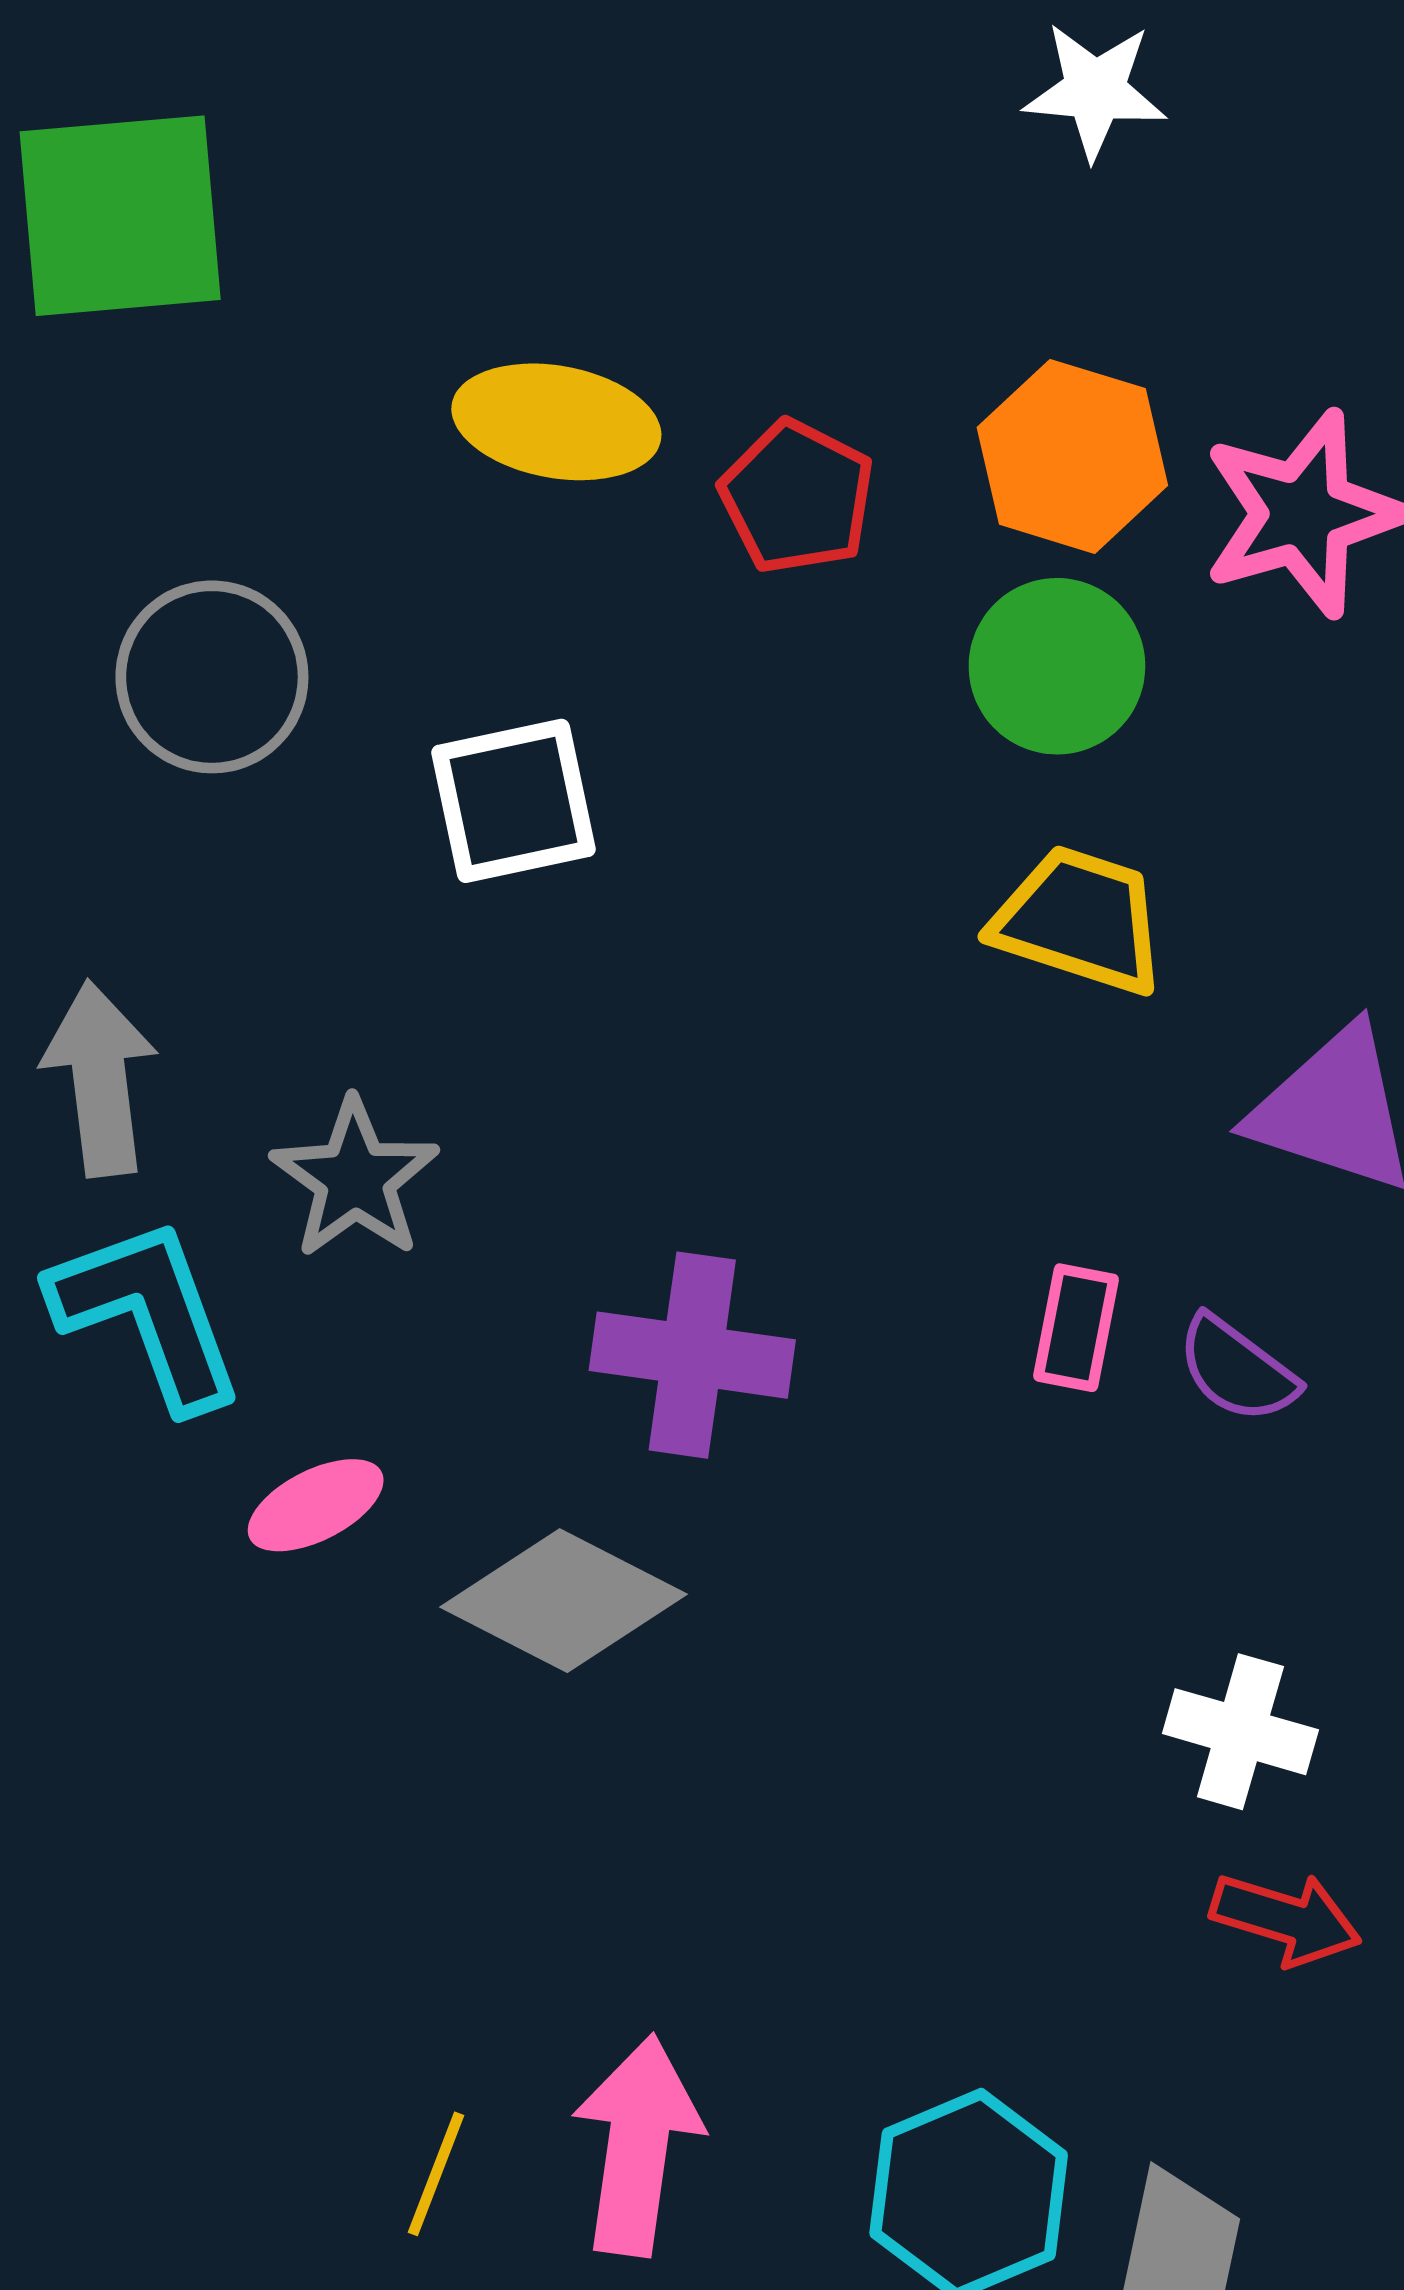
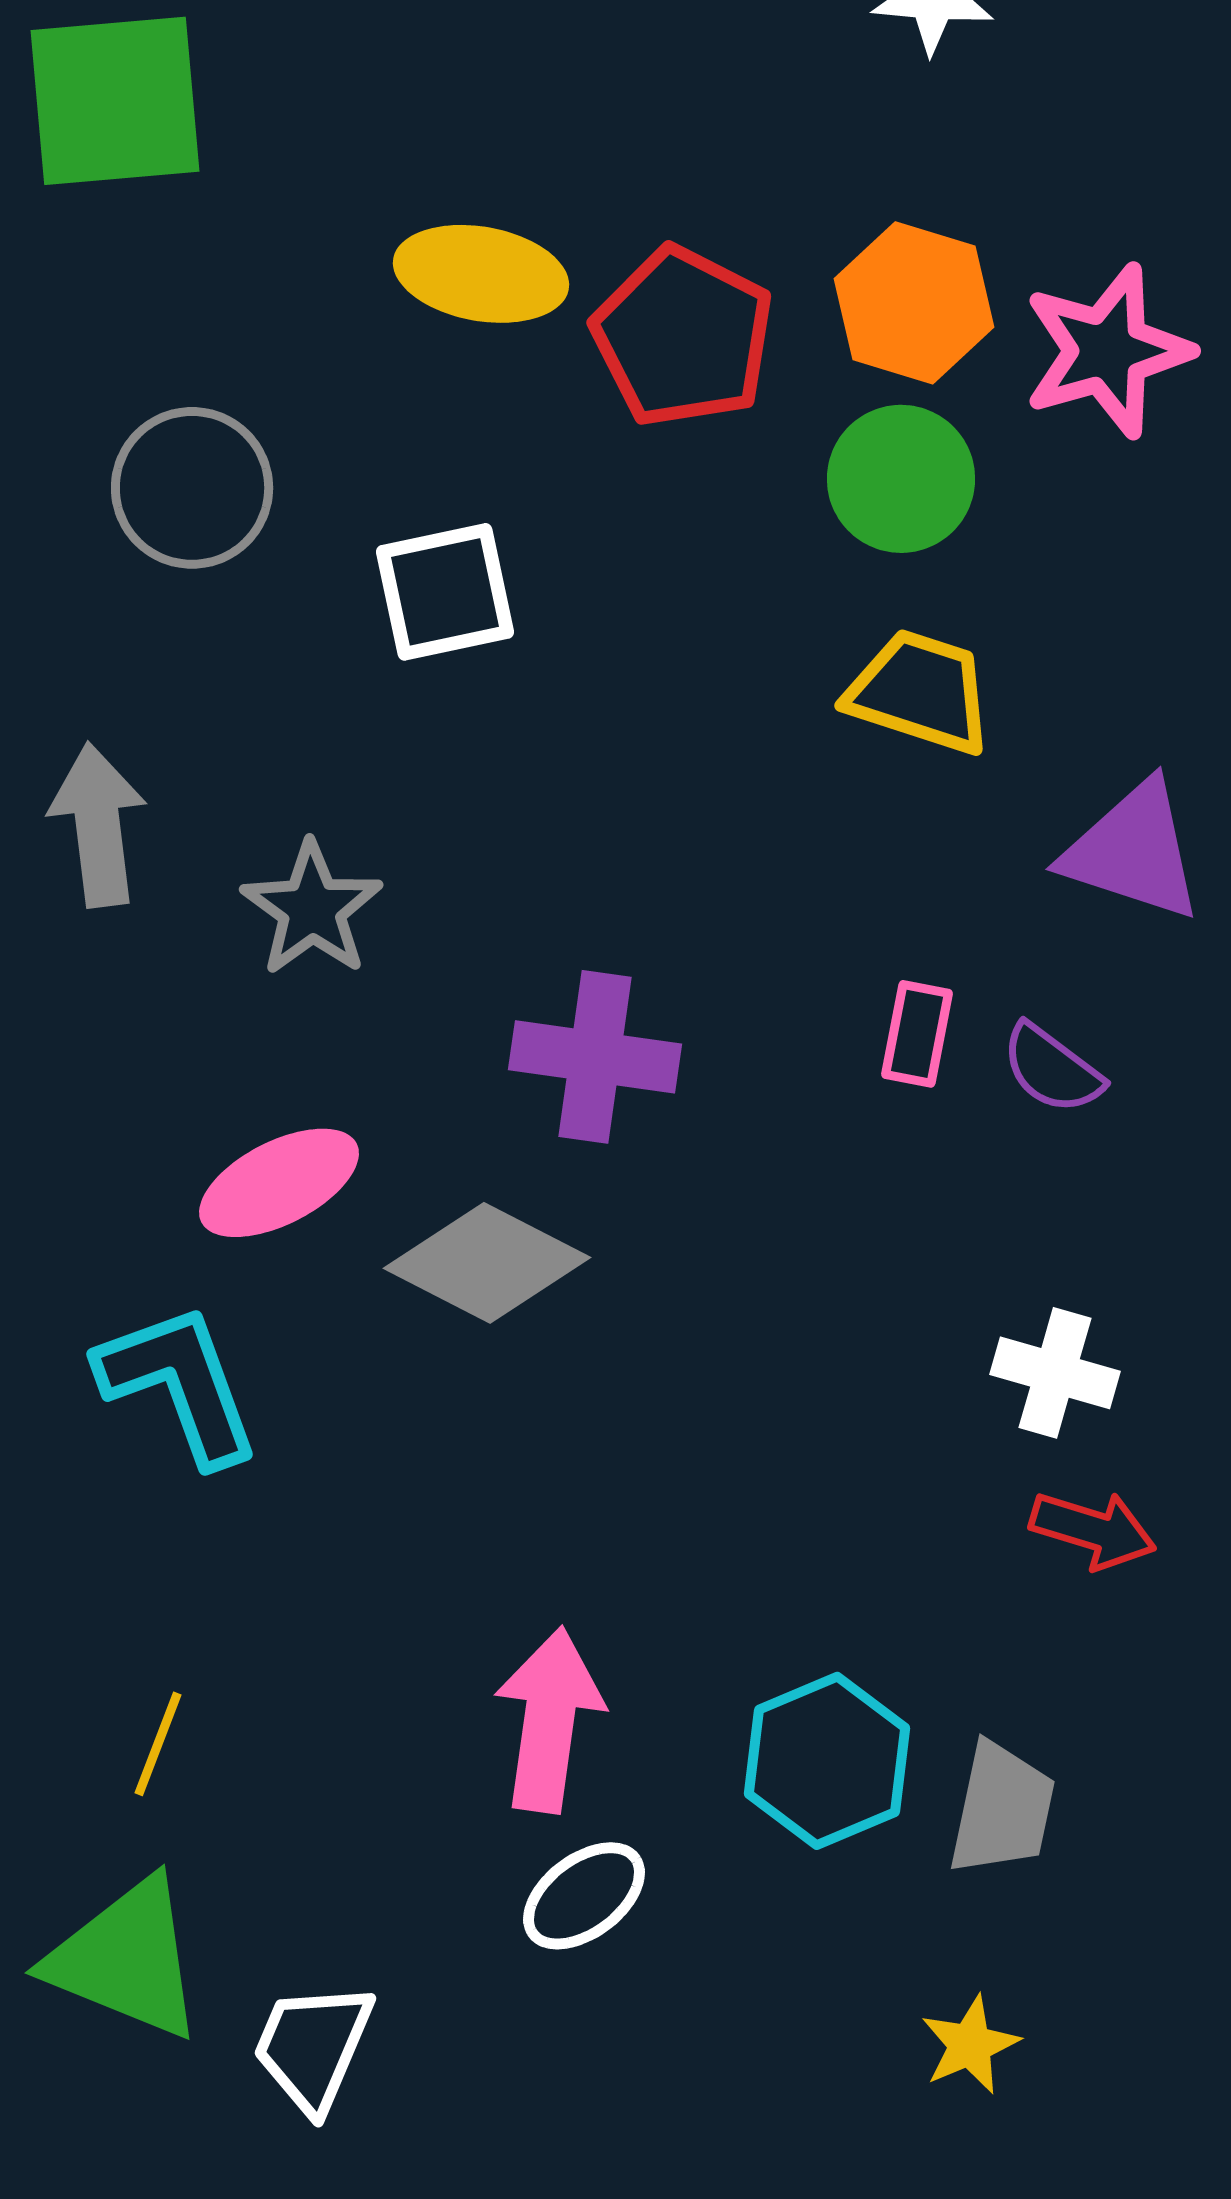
red pentagon: (797, 497) -> (683, 337), size x1.4
cyan L-shape: (148, 1313) -> (179, 1384), moved
pink ellipse: (316, 1505) -> (279, 1183), size x1.4
yellow line: (436, 2174) -> (158, 1744), moved

